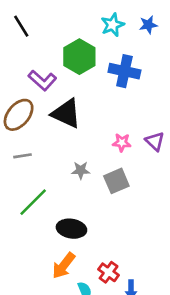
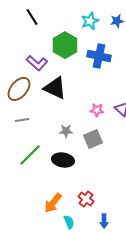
black line: (21, 26) -> (32, 17), moved
black ellipse: (71, 229) -> (63, 160), moved
red cross: (109, 272) -> (86, 199), moved

